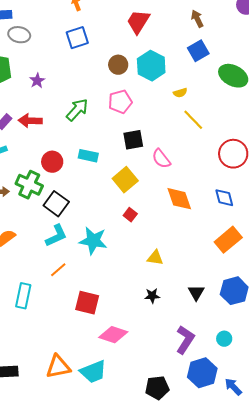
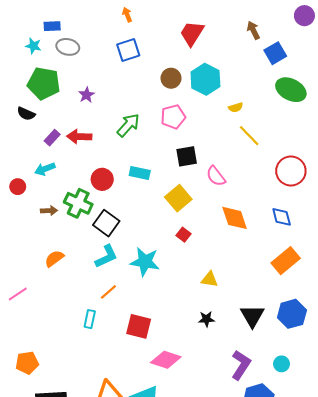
blue square: (198, 51) -> (275, 53), moved
black triangle: (196, 293) -> (252, 316), size x1.4
cyan rectangle: (23, 296) -> (90, 319), moved, size x0.7

